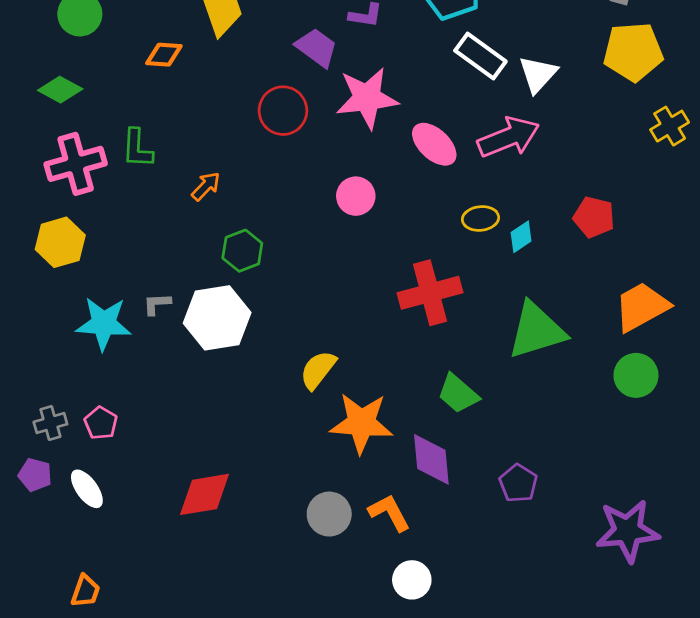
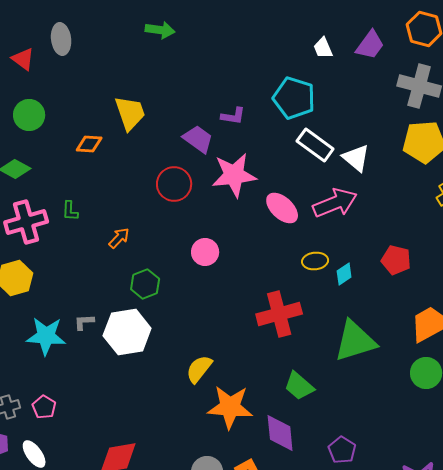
white triangle: (538, 74) -> (356, 158), turned -32
green L-shape: (137, 148) -> (70, 211), size x0.7
pink circle: (356, 196) -> (205, 252), moved

